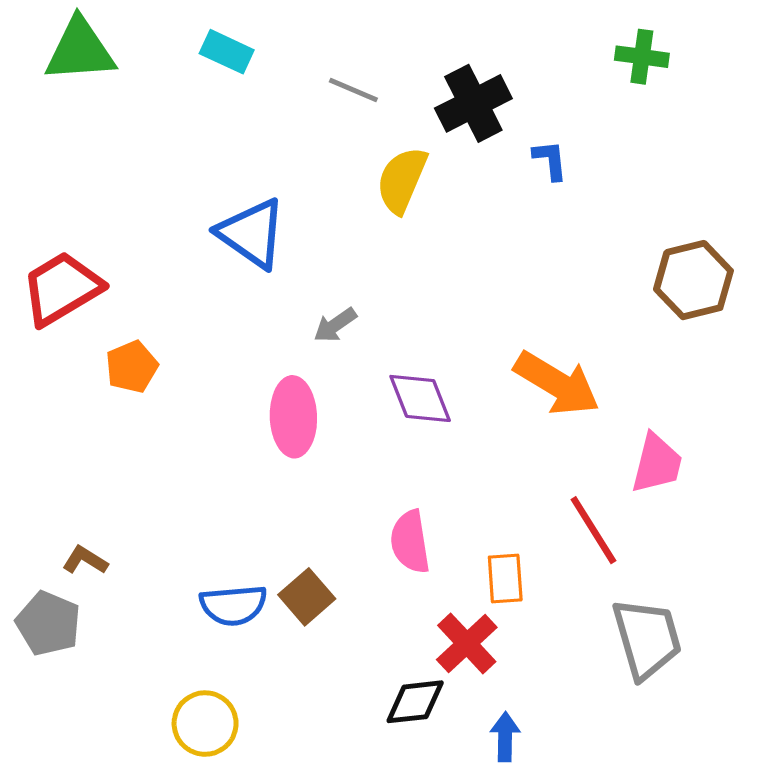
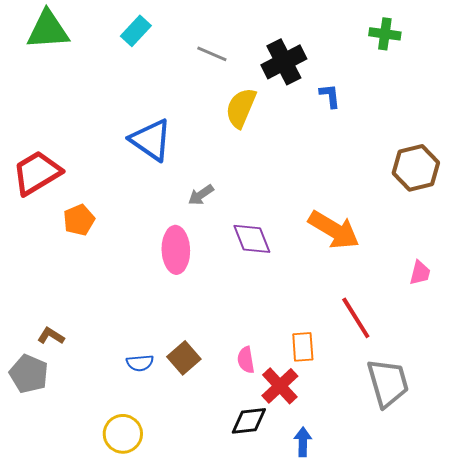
cyan rectangle: (227, 52) -> (136, 31), turned -72
pink trapezoid: (657, 463) -> (420, 273), moved, size x0.7
pink semicircle: (410, 542) -> (246, 360), moved, size x0.7
blue semicircle: (233, 605) -> (140, 363), size x0.7

